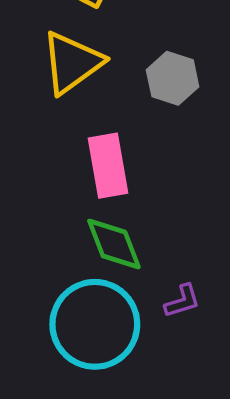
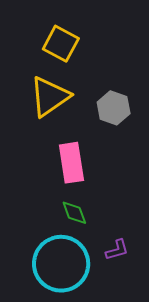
green diamond: (114, 244) -> (74, 213), size x0.7

